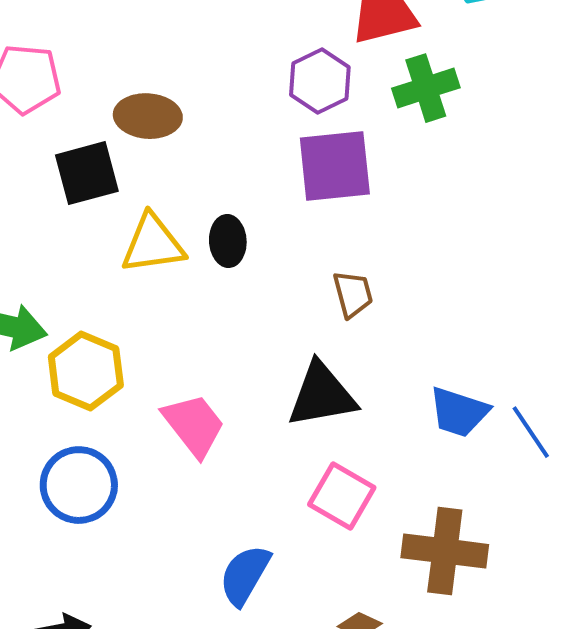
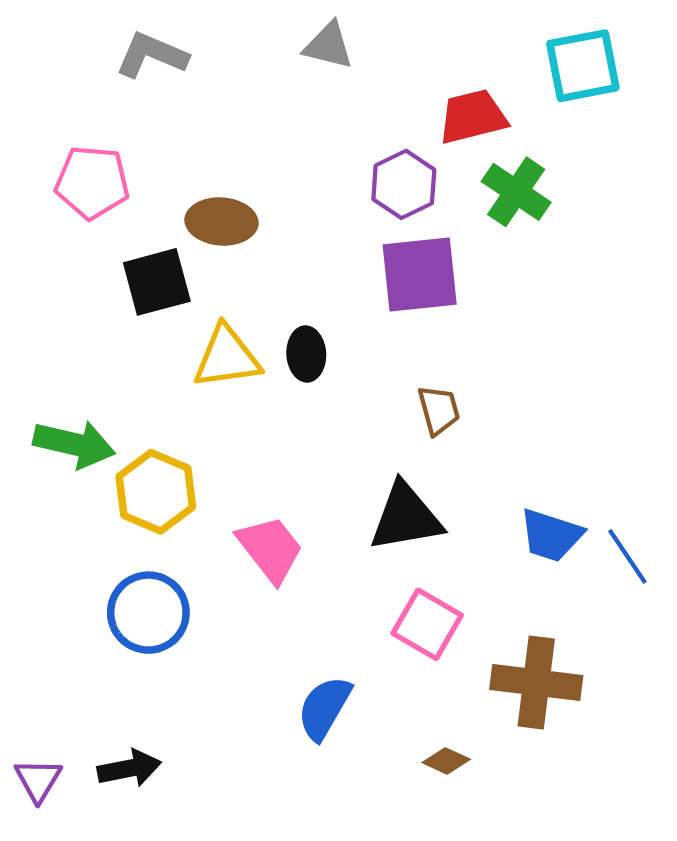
green cross: (426, 88) -> (516, 192), turned -38

